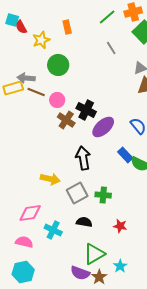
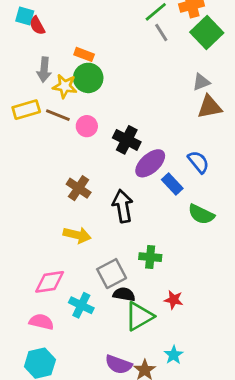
orange rectangle: (67, 27) -> (84, 54), moved, turned -56
yellow star: (41, 40) -> (65, 86), moved, turned 30
gray line: (111, 48) -> (161, 32), moved
gray arrow: (26, 78) -> (44, 70), moved, turned -90
brown cross: (66, 120) -> (79, 188), moved
blue rectangle: (125, 155) -> (172, 184), moved
gray square: (77, 193) -> (112, 274), moved
green triangle: (94, 254) -> (139, 316), moved

